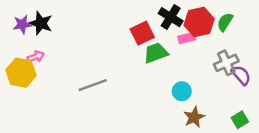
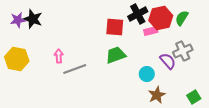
black cross: (171, 17) -> (138, 14), turned 30
red square: (142, 33) -> (115, 27), turned 30
green trapezoid: (156, 53) -> (116, 55), moved
pink arrow: (36, 57) -> (59, 56), moved, turned -72
purple semicircle: (241, 75) -> (168, 61), moved

